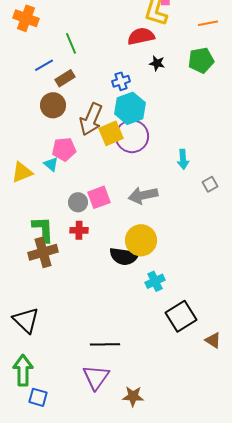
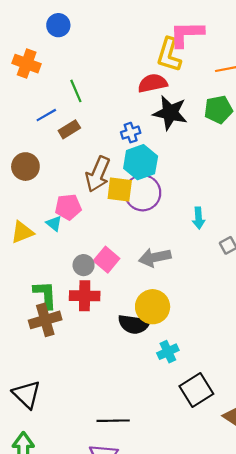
black star: (157, 63) -> (170, 113), size x2.0
brown circle: (53, 105) -> (25, 167), moved
yellow square: (111, 133) -> (120, 190), turned 30
pink square: (99, 197) -> (107, 260), turned -30
red cross: (79, 230) -> (85, 296), size x1.5

